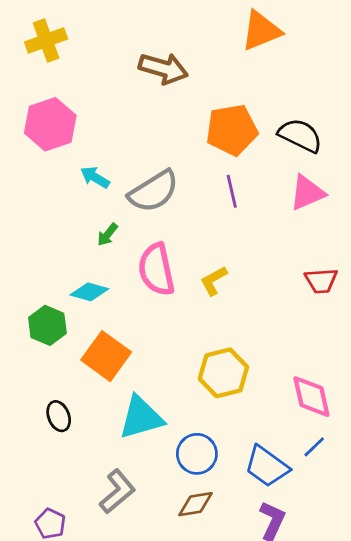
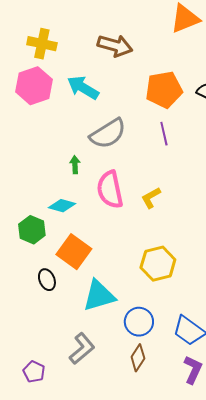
yellow cross: (46, 40) -> (42, 44), moved, turned 32
cyan arrow: (95, 177) -> (83, 88), moved, size x1.5
green arrow: (108, 235) -> (75, 165), turned 138
black ellipse: (59, 416) -> (47, 280), moved
brown diamond: (195, 504) -> (138, 358), turned -48

